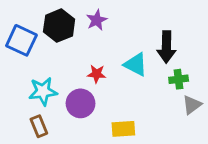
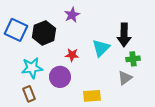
black hexagon: (59, 26) -> (44, 33), moved
cyan triangle: (136, 64) -> (101, 48), turned 48
gray triangle: (192, 105) -> (125, 78), moved

